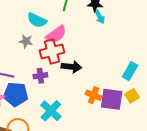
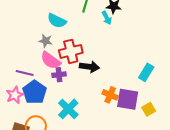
cyan arrow: (100, 17) -> (107, 18), moved
pink semicircle: (56, 34) -> (51, 60), moved, turned 70
blue pentagon: (16, 94) -> (35, 92), turned 30
yellow square: (132, 96) -> (149, 109), moved

